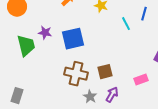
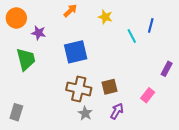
purple star: (45, 33) -> (39, 33), moved
pink rectangle: (141, 80) -> (148, 95), turned -32
gray star: (90, 97) -> (85, 113), moved

